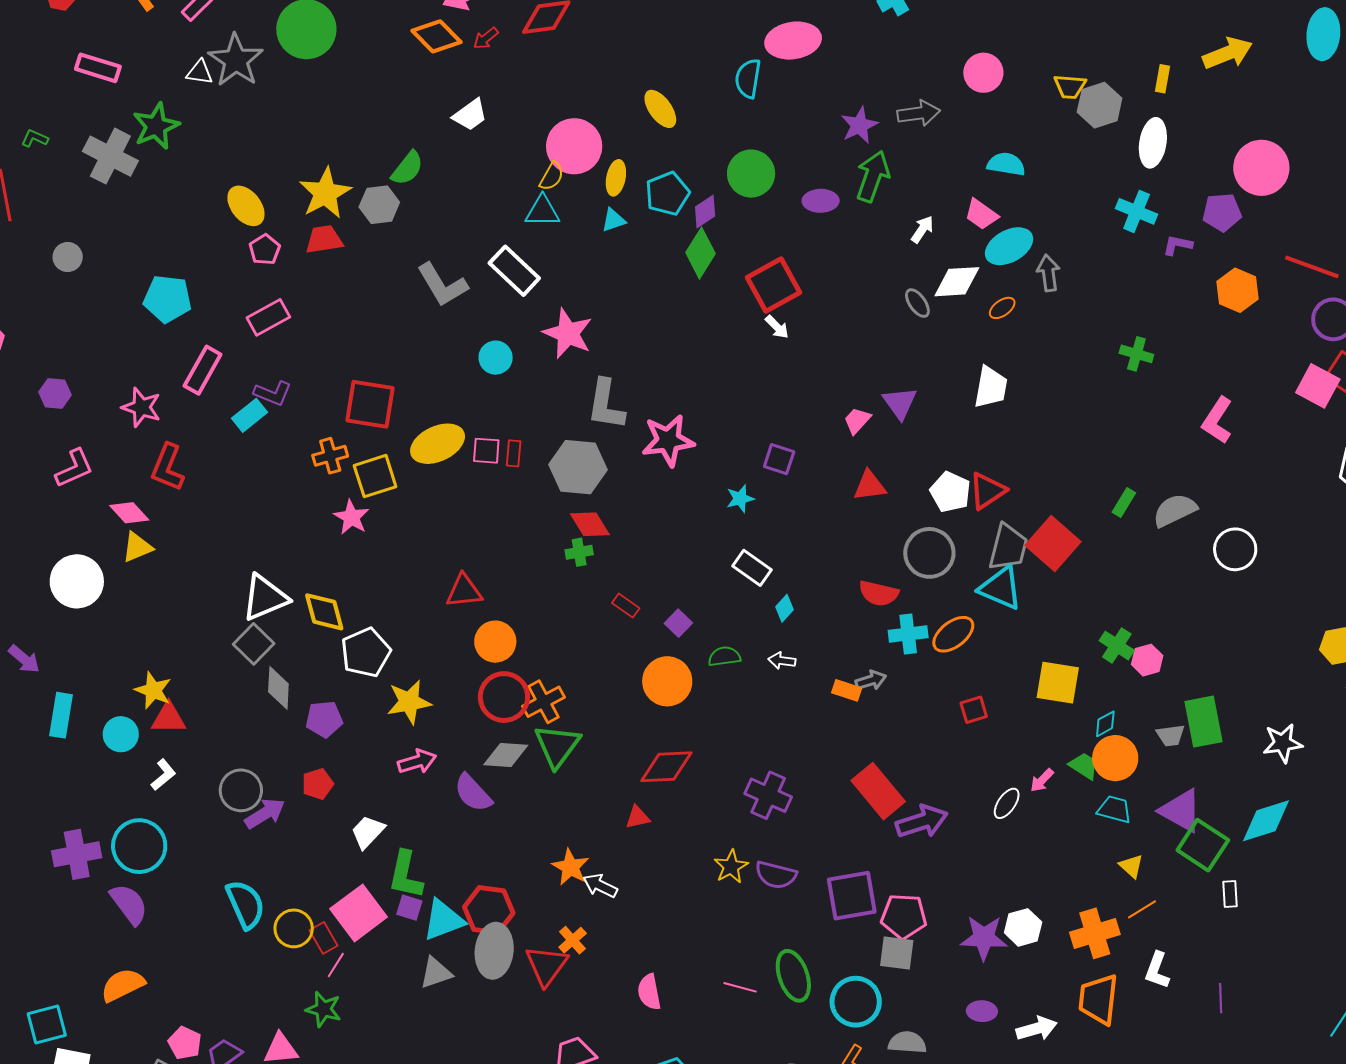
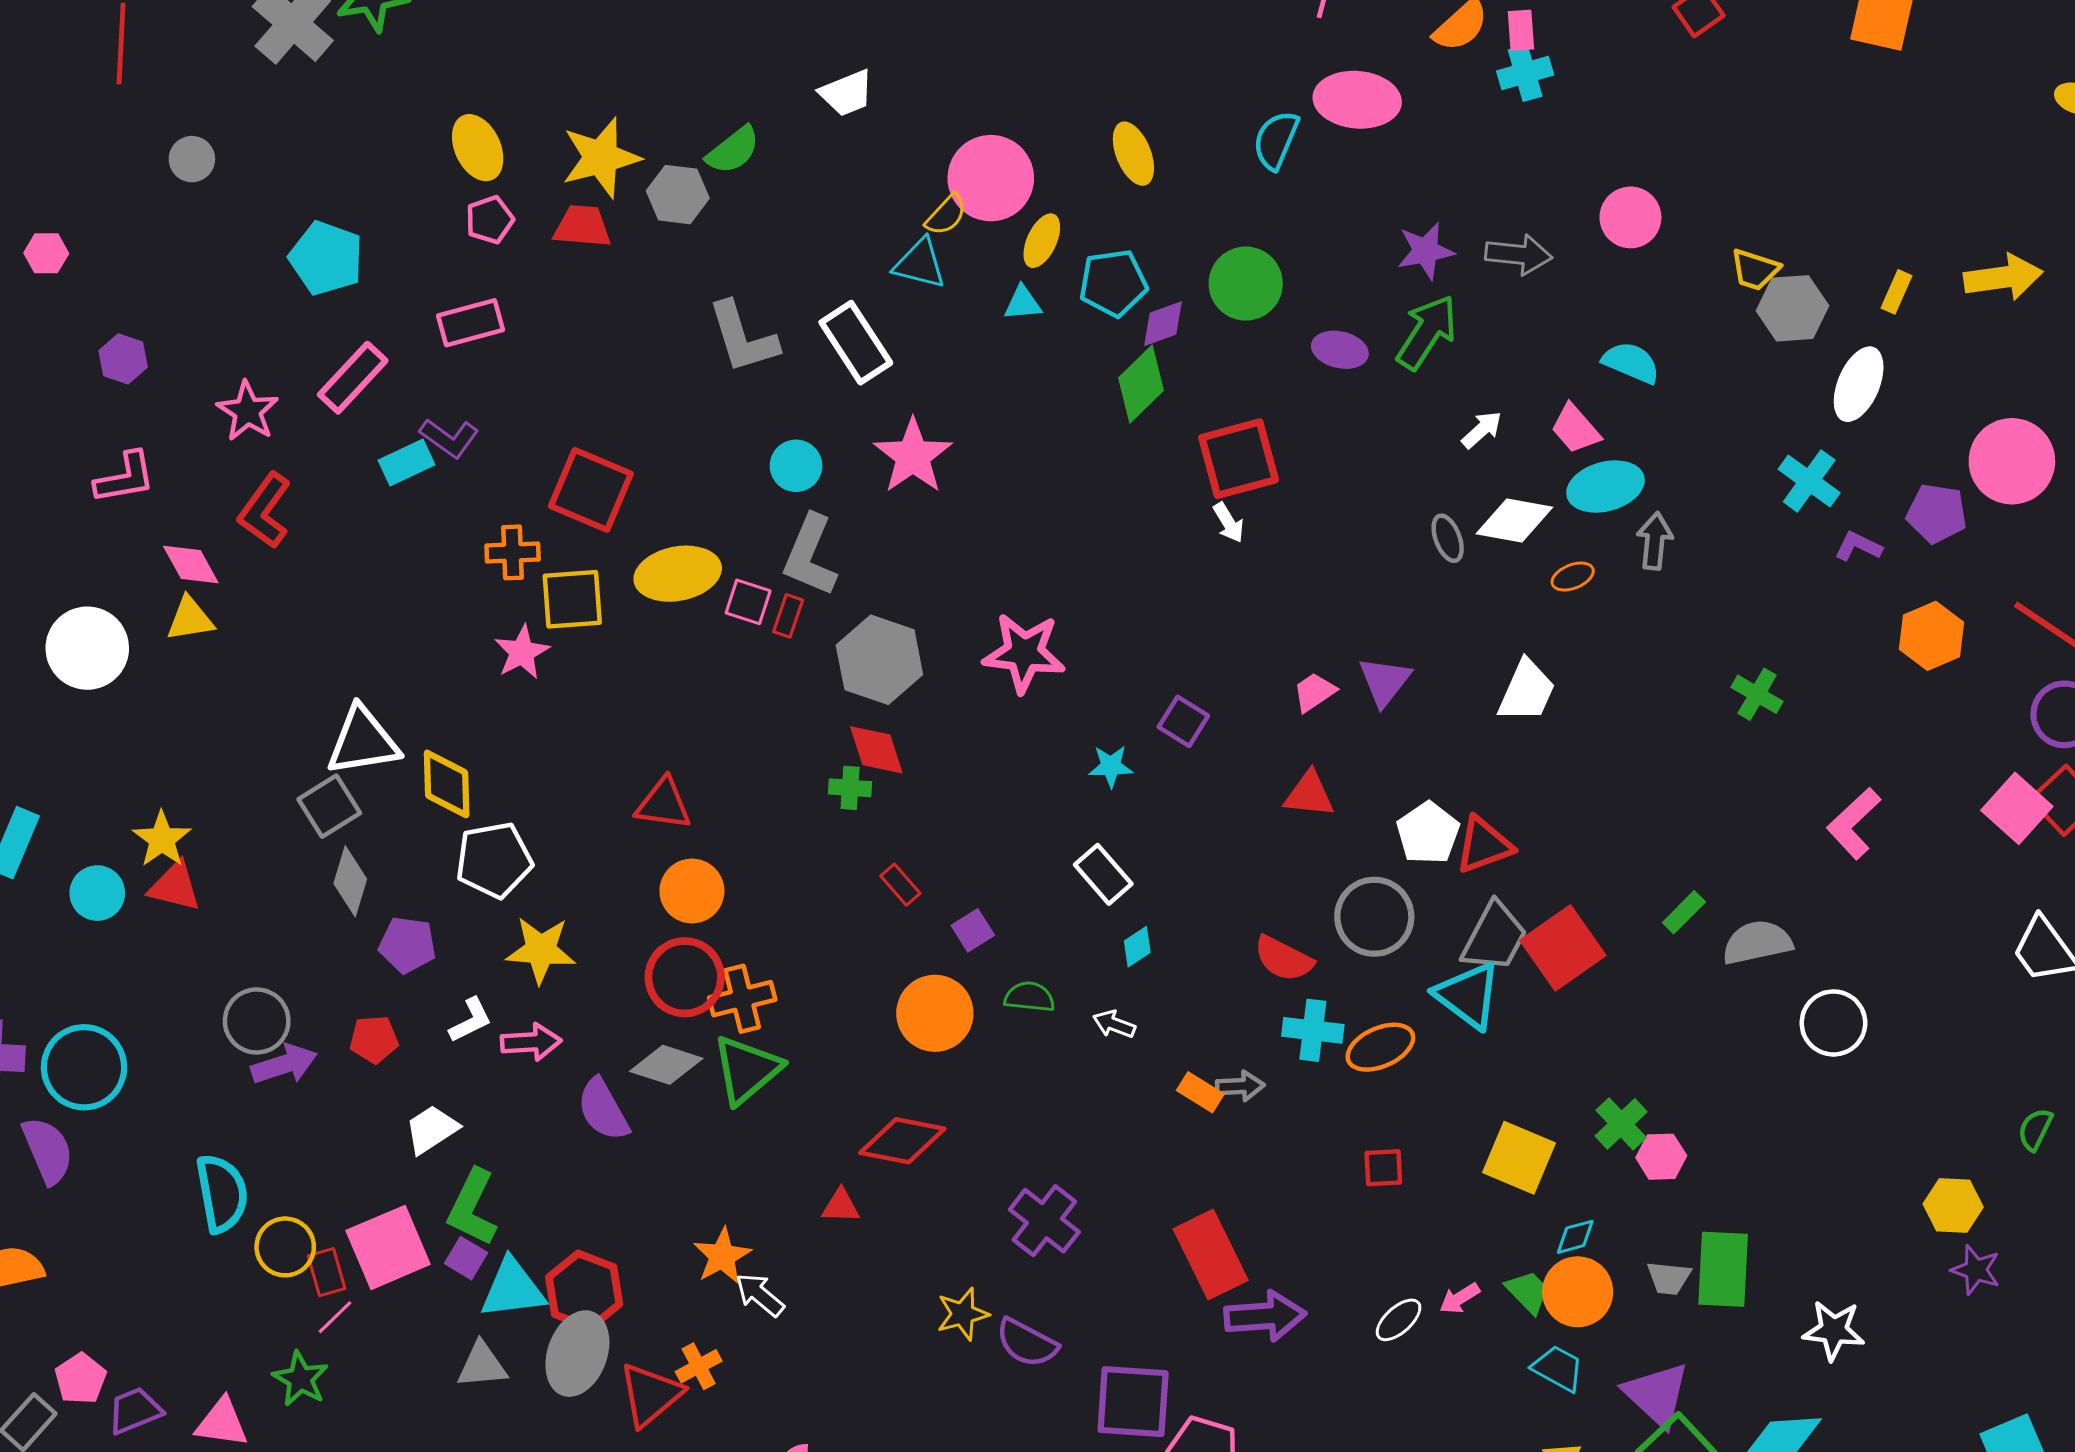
gray L-shape: (606, 404) -> (810, 555), moved
white L-shape: (163, 775) -> (470, 1020), moved

